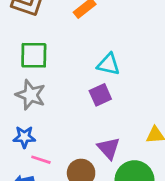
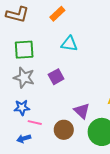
cyan triangle: (108, 64) -> (69, 44), moved
purple square: (100, 95) -> (56, 77), moved

